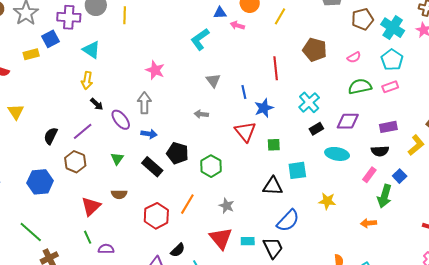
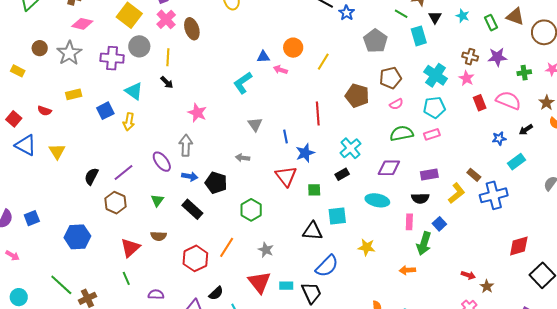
brown pentagon: (363, 19) -> (391, 78), moved
blue square: (51, 39) -> (105, 111), moved
cyan pentagon: (392, 60) -> (434, 107), turned 30
black arrow: (97, 104) -> (167, 82), moved
black rectangle: (316, 129) -> (342, 174), moved
black pentagon: (178, 153) -> (216, 183), moved
pink rectangle: (369, 175) -> (409, 222), turned -35
blue hexagon: (40, 182) -> (77, 237), moved
green line: (31, 232) -> (61, 285), moved
purple semicircle: (106, 249) -> (156, 294), moved

